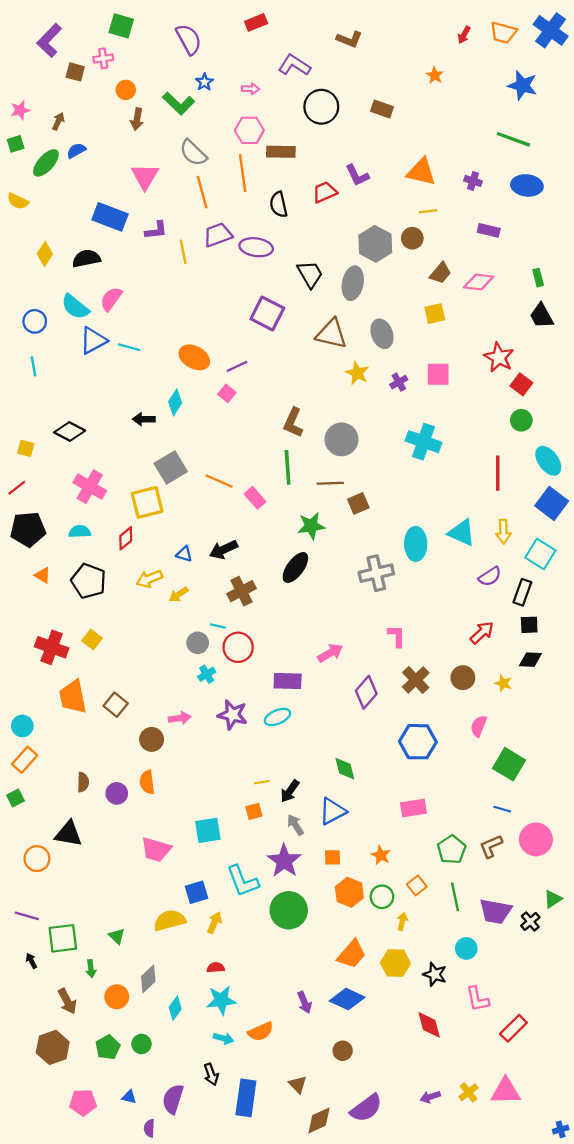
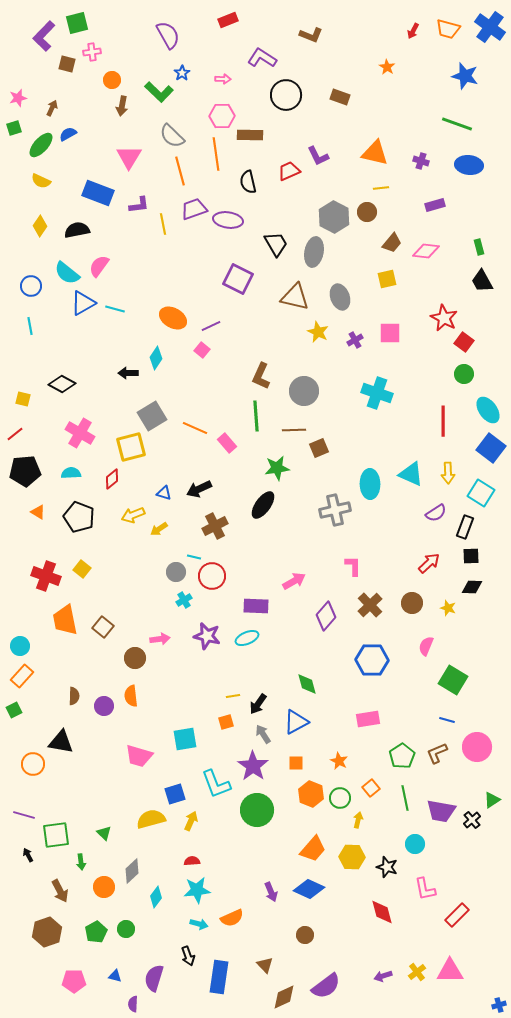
green square: (121, 26) -> (77, 23), moved, turned -30
yellow semicircle: (18, 201) -> (41, 181), moved
purple rectangle: (489, 230) -> (435, 205), turned -30

